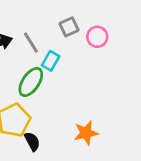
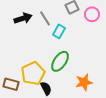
green ellipse: (31, 82) -> (60, 61), moved

